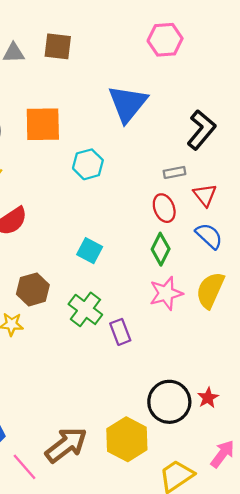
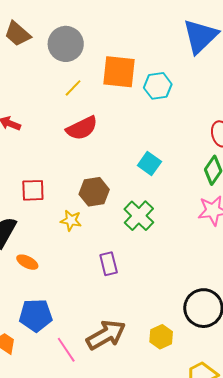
orange square: (43, 124) -> (119, 72), moved
purple rectangle: (120, 332) -> (109, 264), moved
yellow hexagon: (127, 439) -> (161, 337), size x0.6

